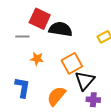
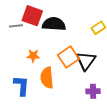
gray line: (22, 36) -> (16, 26), moved
black triangle: (85, 81) -> (86, 61), moved
orange semicircle: (56, 96) -> (47, 78), moved, turned -40

